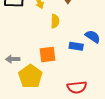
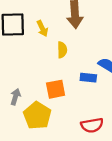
gray arrow: (13, 59) -> (15, 97), turned 112

